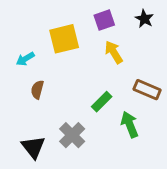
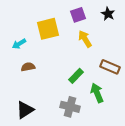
brown semicircle: (37, 90) -> (28, 67), turned 64
gray cross: (72, 135) -> (70, 107), moved, turned -30
black triangle: (33, 147) -> (25, 110), turned 36

